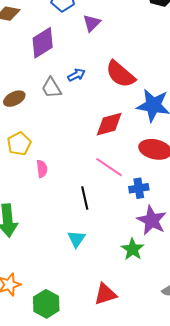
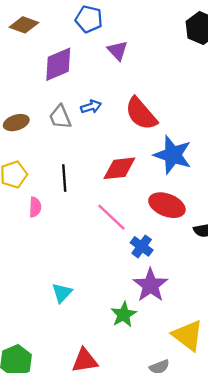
purple triangle: (92, 23) -> (118, 51), turned -36
blue cross: (139, 188) -> (142, 246), turned 36
black line: (85, 198) -> (64, 178), moved

